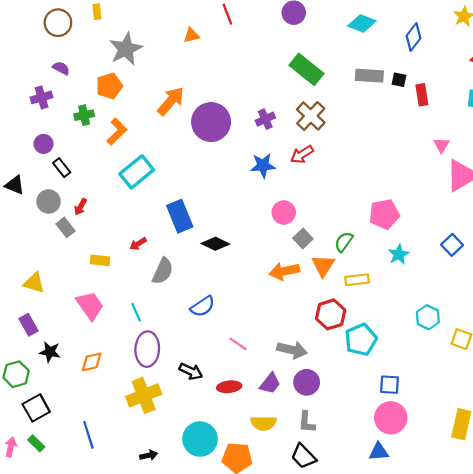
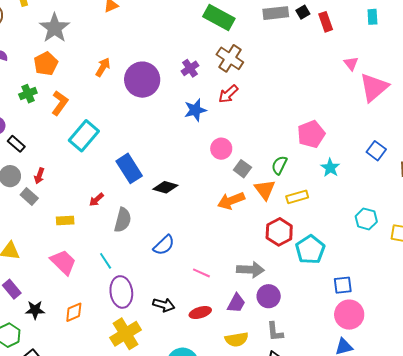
black square: (399, 80) -> (303, 12), turned -32
orange arrow: (171, 101) -> (103, 67), size x0.7

